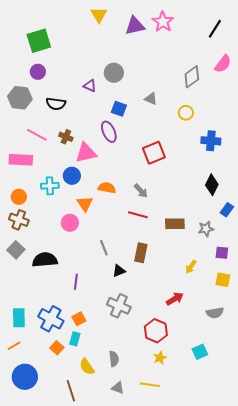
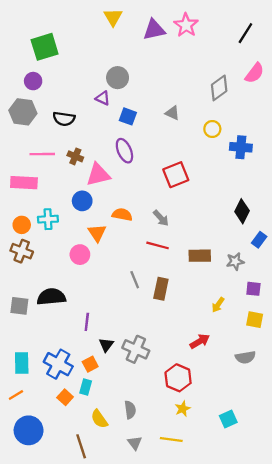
purple circle: (38, 72) -> (33, 81), moved
gray circle: (114, 73) -> (118, 78), moved
blue square: (119, 109) -> (128, 116), moved
pink line: (37, 135) -> (42, 154), turned -30
blue cross: (211, 141) -> (241, 147), moved
cyan cross: (50, 186) -> (48, 219), moved
gray line: (104, 248) -> (135, 280), moved
gray square: (16, 250) -> (19, 306), moved, turned -36
black triangle: (119, 271) -> (106, 345), moved, turned -32
cyan square: (200, 352) -> (228, 419), moved
gray triangle: (118, 388) -> (135, 443), turned 32

